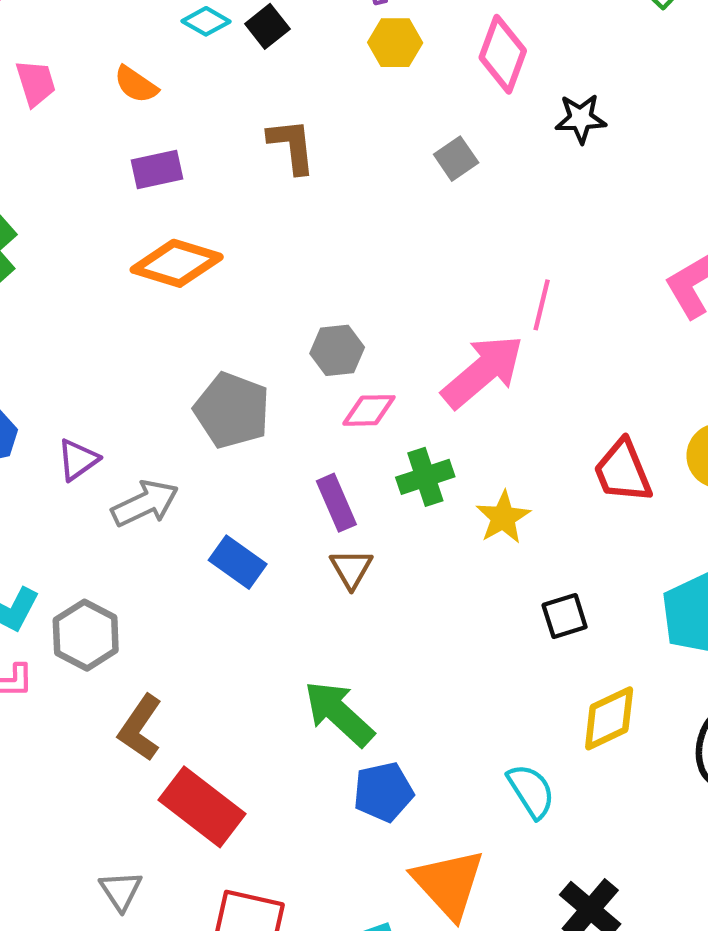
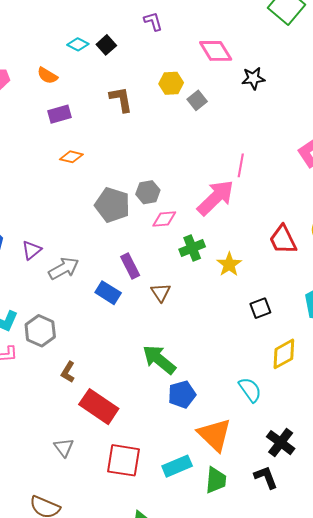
yellow hexagon: (395, 43) -> (171, 83), moved
pink diamond: (503, 54) -> (216, 51), turned -48
orange diamond: (177, 263) -> (71, 157), size x0.6
gray pentagon: (232, 410) -> (112, 205), moved
purple rectangle: (336, 503) -> (130, 266), moved
brown L-shape: (140, 728) -> (68, 372), size x0.7

